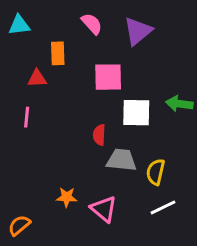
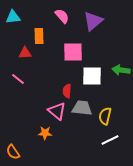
pink line: (27, 117) -> (18, 79), turned -56
pink triangle: (104, 209) -> (57, 111), moved
orange semicircle: (19, 225) -> (13, 152), turned -84

